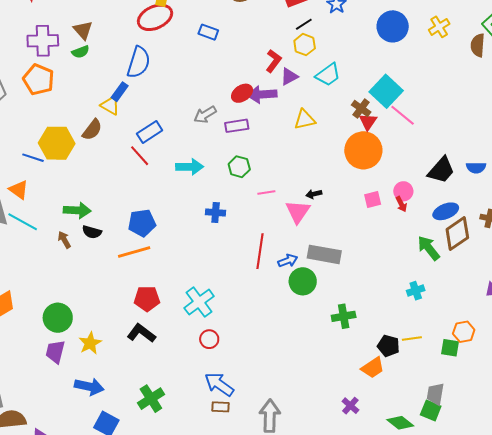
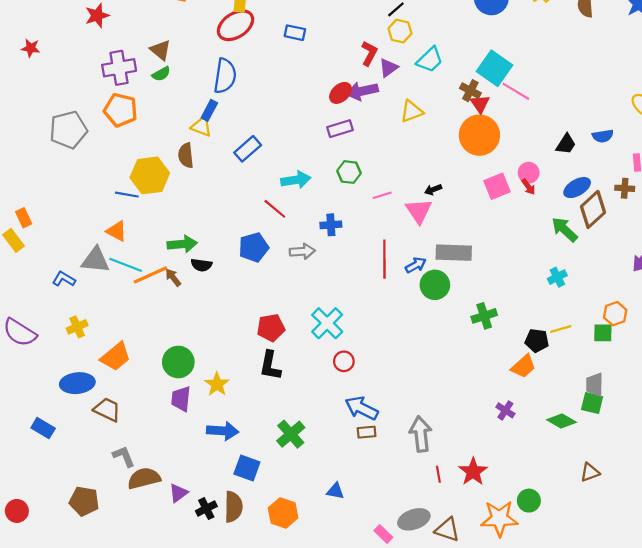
gray arrow: (205, 115) -> (302, 251), moved, turned -145
brown semicircle: (92, 130) -> (186, 155), turned 145
red line: (140, 156) -> (275, 209), moved
black trapezoid: (441, 170) -> (566, 144), size x0.7
pink square: (373, 199) -> (497, 186), size x1.4
orange line: (134, 252) -> (150, 275), moved
black L-shape: (141, 333) -> (270, 366), turned -108

